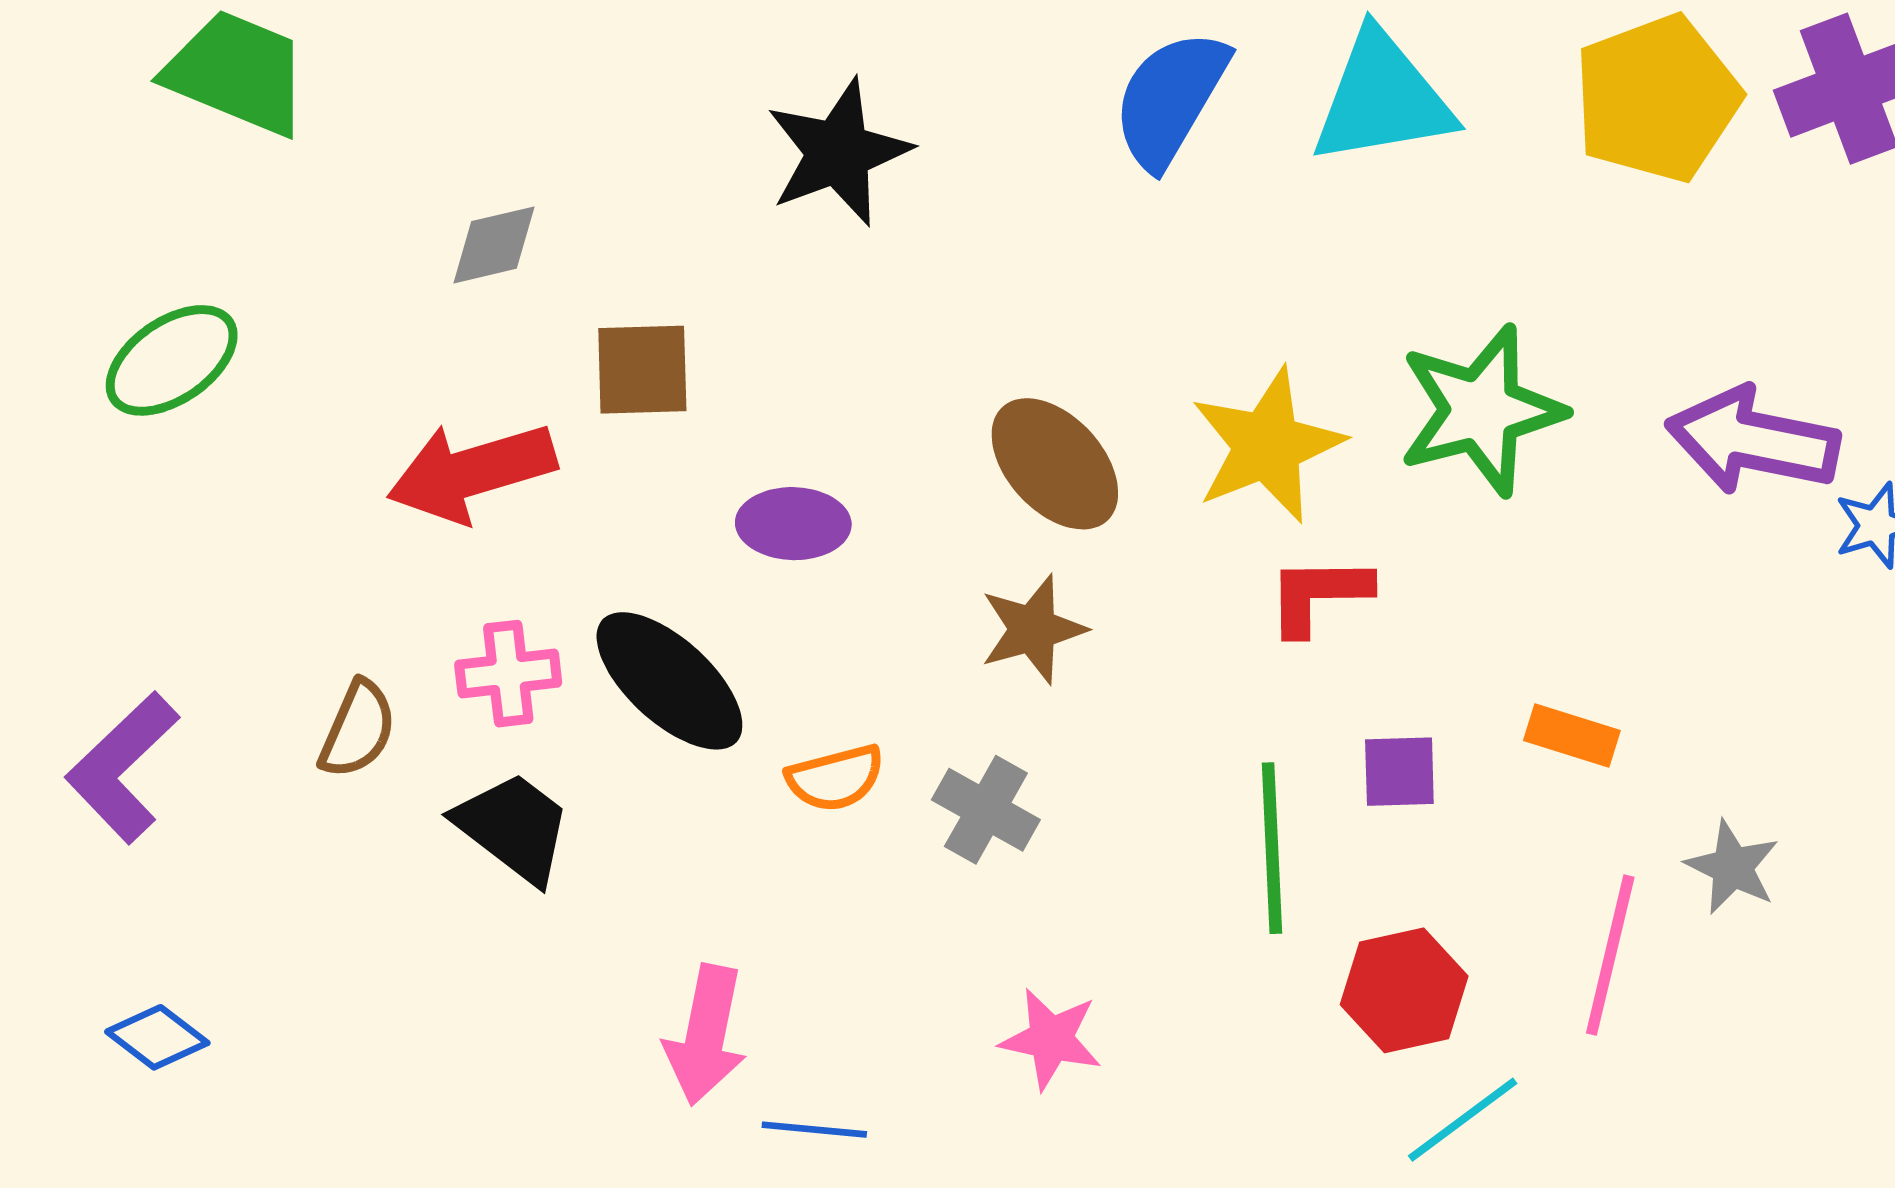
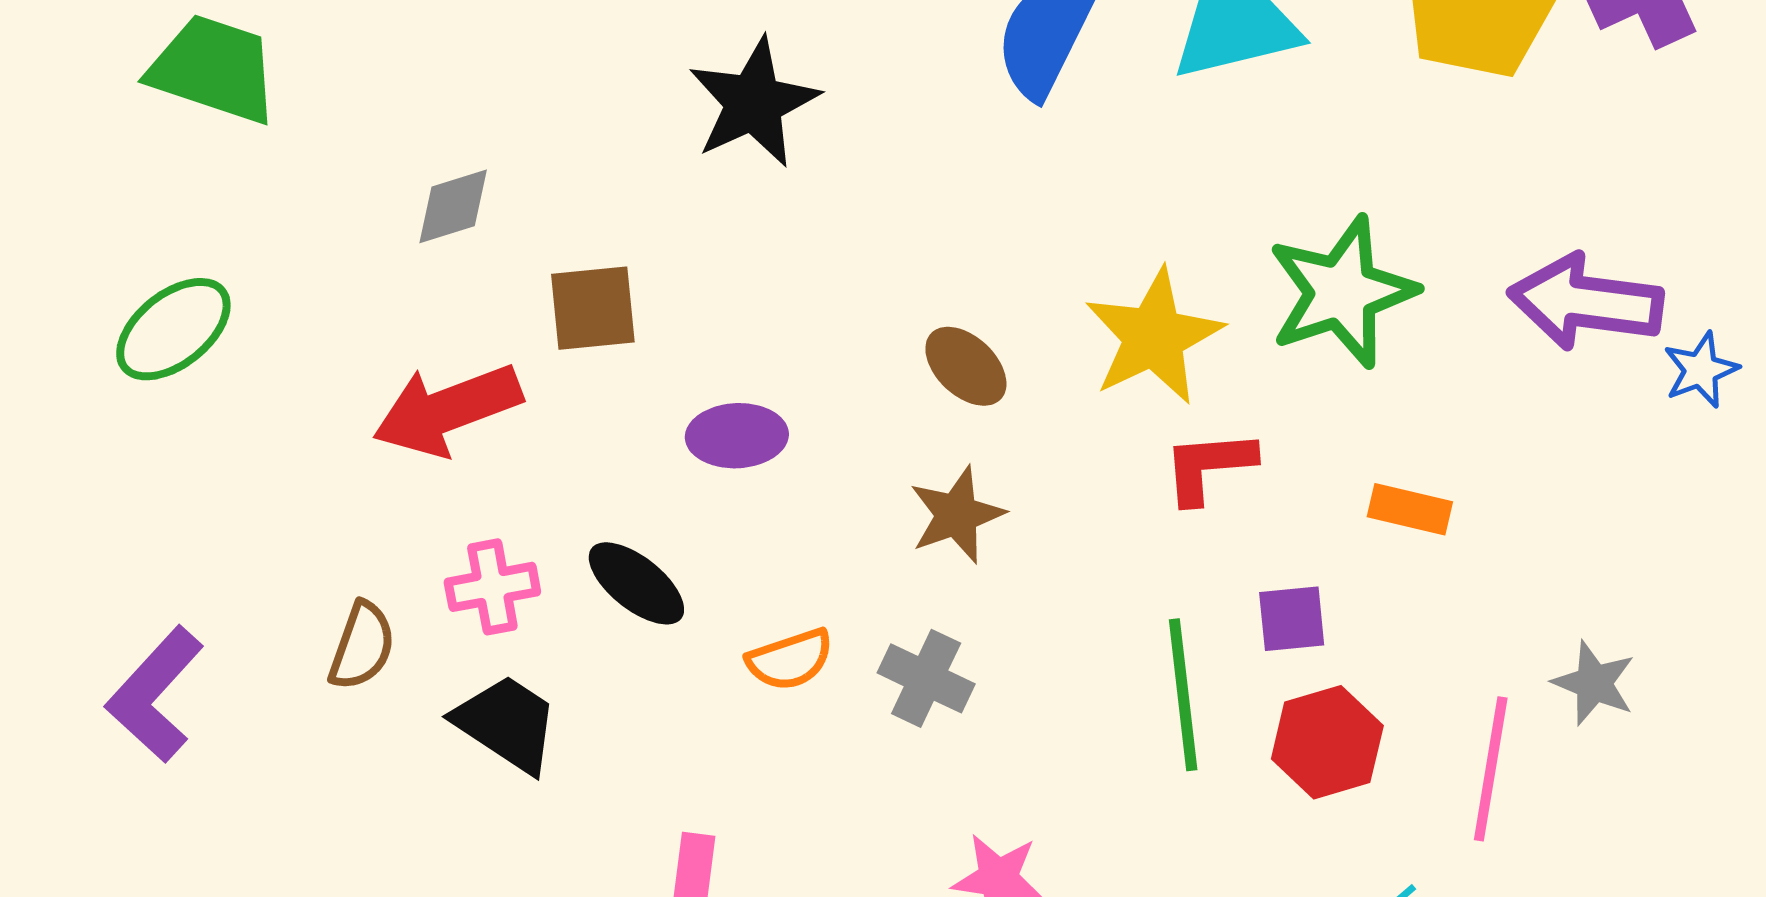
brown ellipse: (1055, 464) -> (966, 366), size x0.7
black ellipse: (669, 681) -> (636, 583), size x0.7
orange rectangle: (1572, 735) -> (1410, 509), moved
red hexagon: (1404, 990) -> (1327, 742), moved

